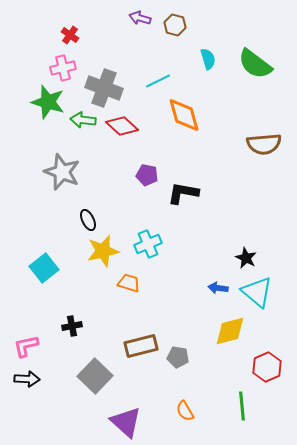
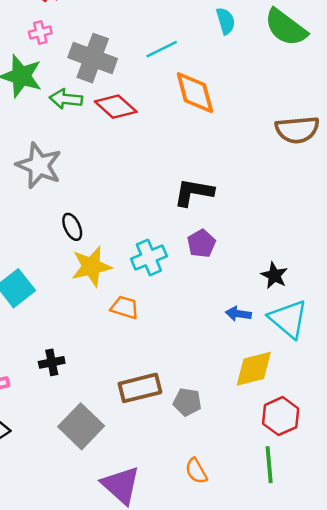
pink cross: (63, 68) -> (40, 33), size x0.7
purple pentagon: (147, 175) -> (201, 243), moved, turned 30
red hexagon: (267, 367) -> (281, 416), moved

